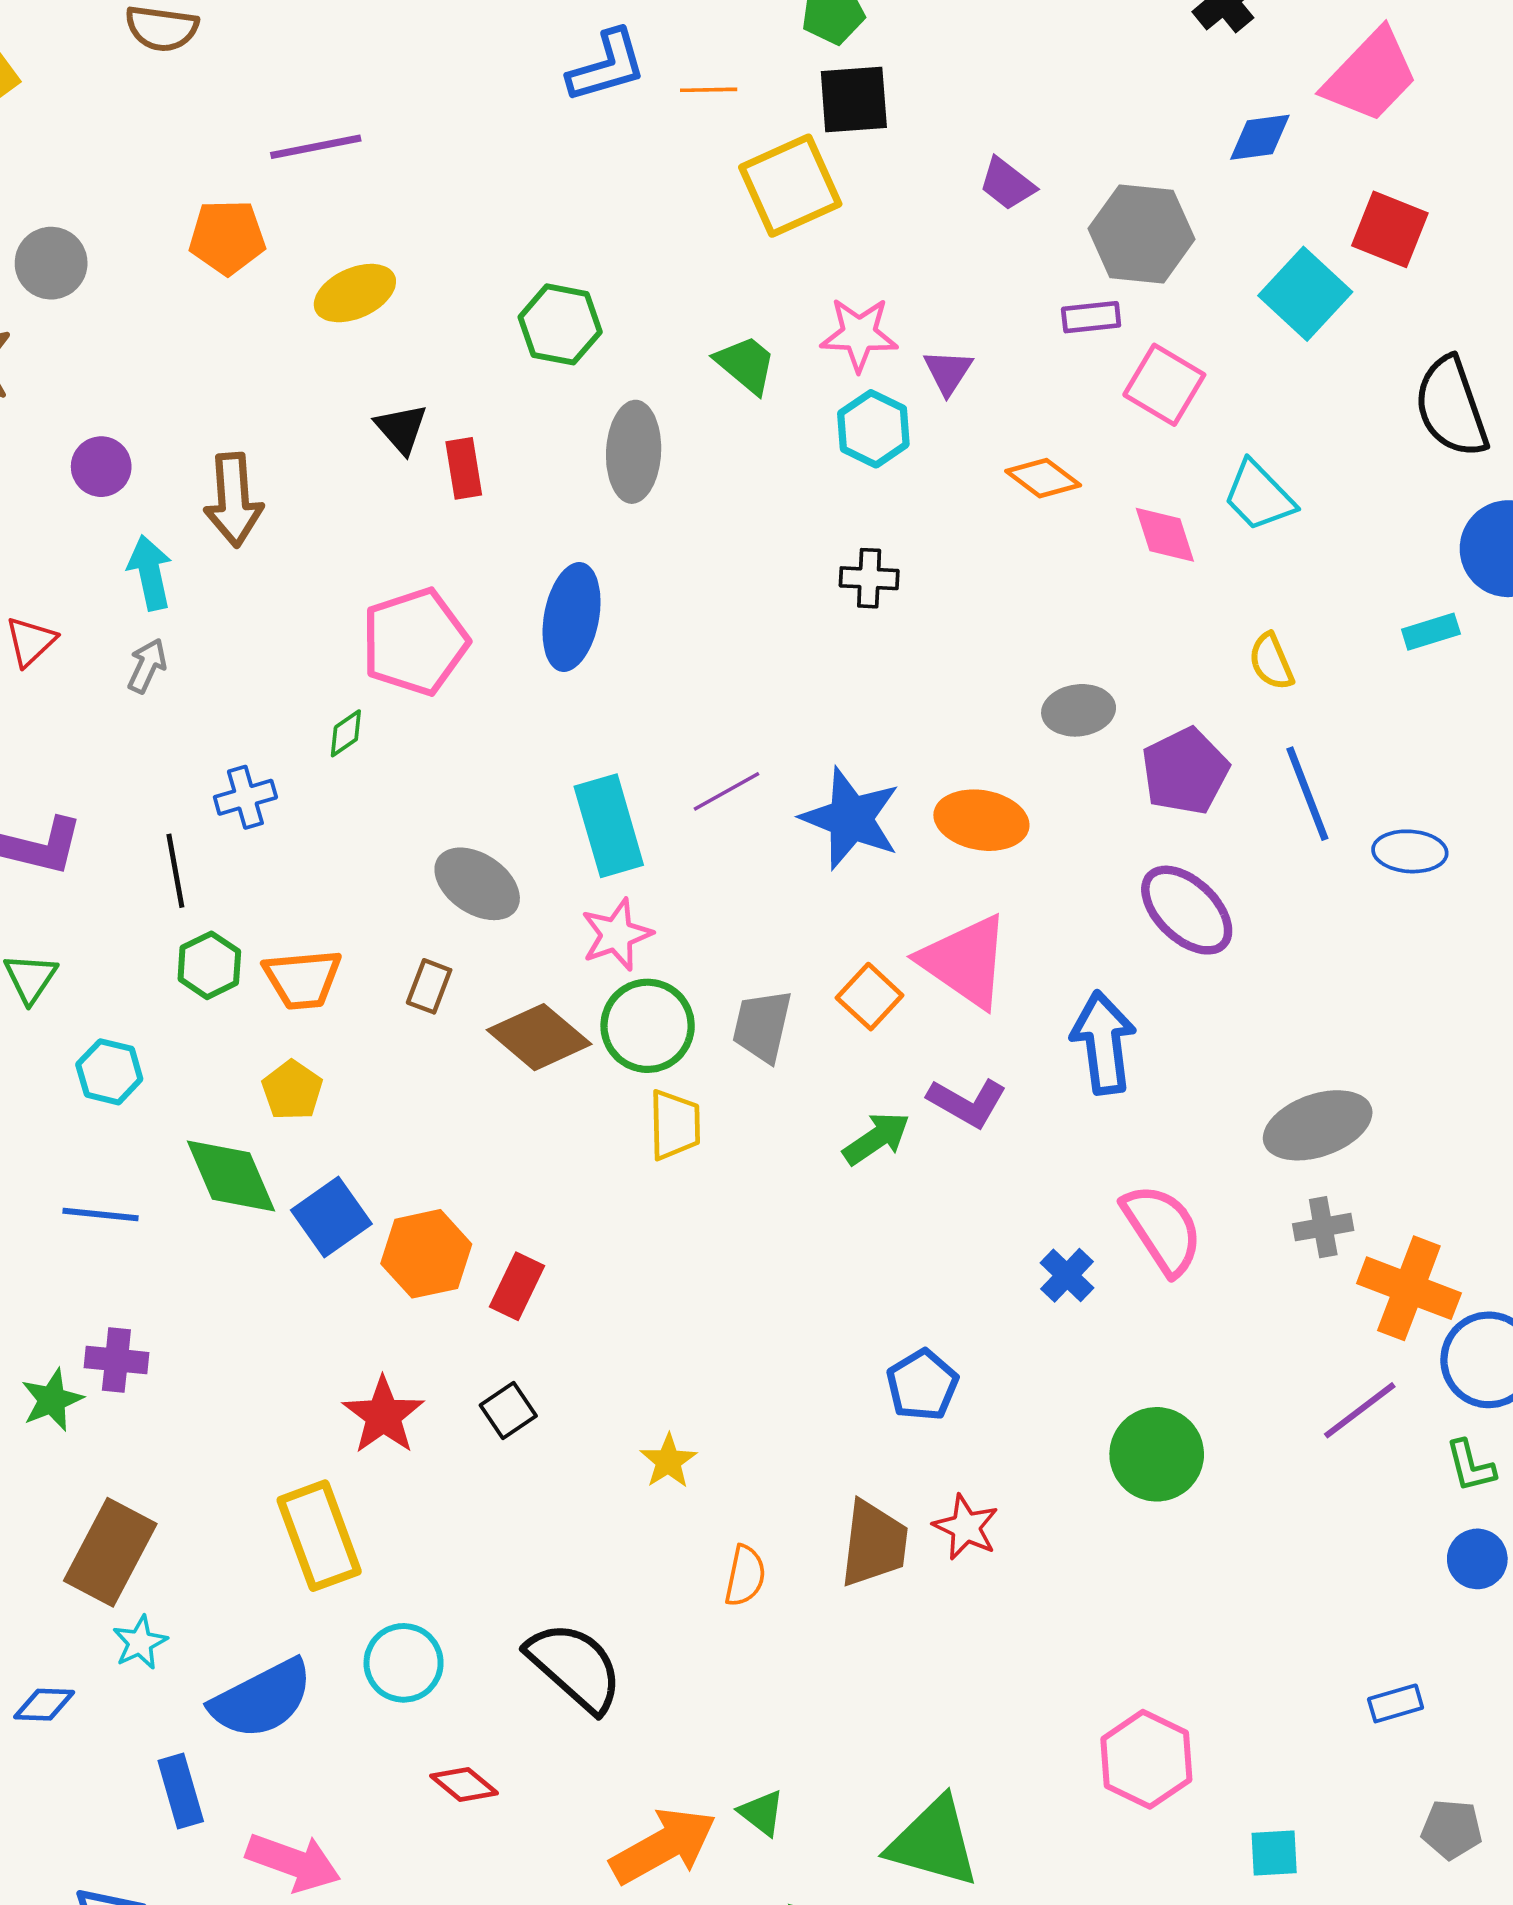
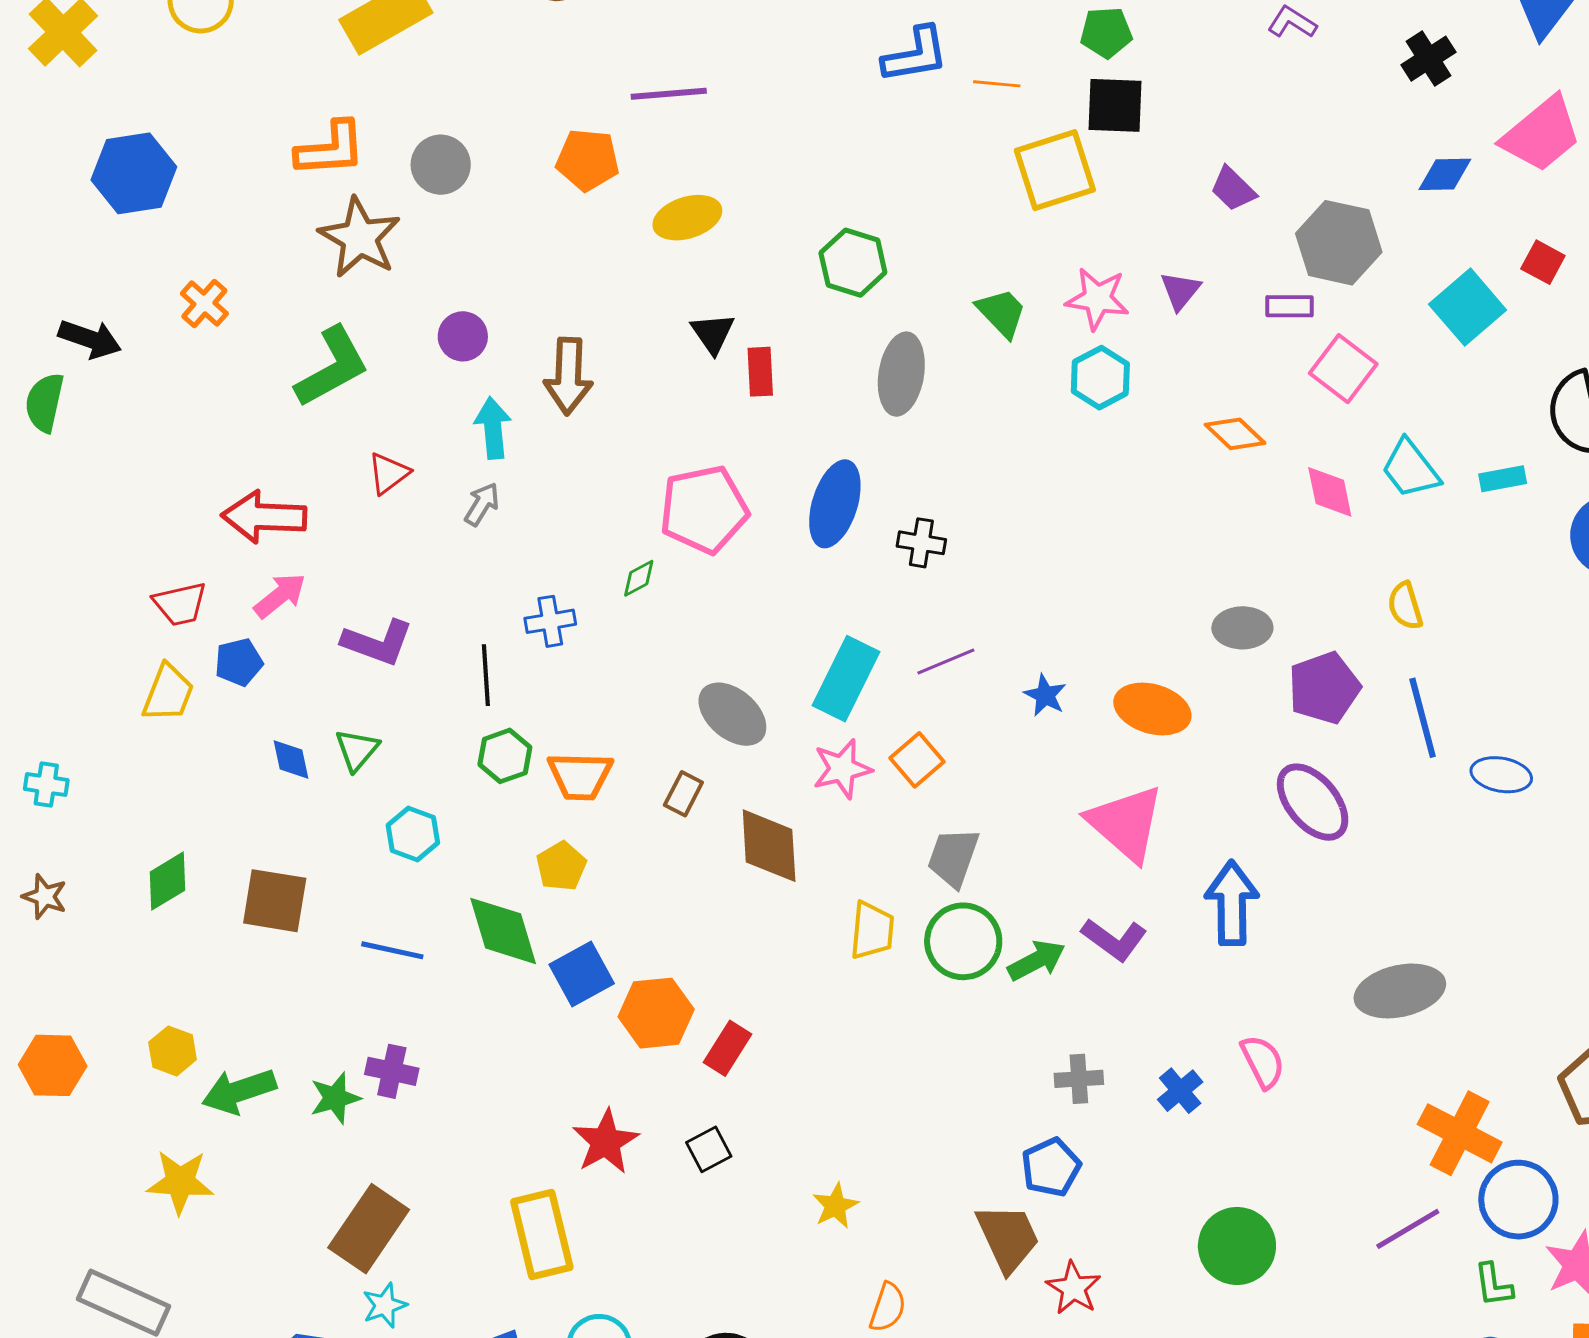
red square: (1390, 229) -> (1543, 262), size x0.7
purple triangle: (948, 372) -> (1180, 291), moved
black cross: (869, 578) -> (921, 543), moved
cyan rectangle: (1431, 632) -> (1503, 479), moved
blue star: (851, 818) -> (1045, 695), size x0.5
cyan rectangle: (609, 826) -> (846, 679), turned 36
orange square: (870, 997) -> (917, 760), moved
green circle: (648, 1026) -> (963, 941), moved
brown diamond: (539, 1037) -> (769, 846), turned 40
gray cross: (1323, 1227) -> (1079, 1079), moved
pink semicircle: (1162, 1229) -> (1263, 1062), size x0.7
brown trapezoid: (874, 1544) -> (1008, 1238), moved, turned -38

